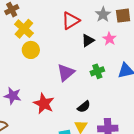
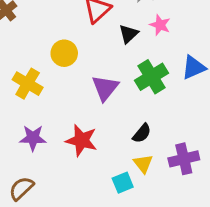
yellow cross: (24, 29) -> (28, 84), moved
yellow circle: (31, 50) -> (64, 53), moved
green cross: (97, 71) -> (152, 77), size x1.5

